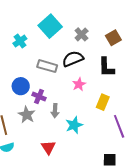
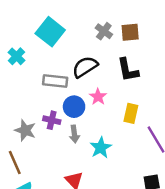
gray cross: (82, 34) -> (104, 31), moved
brown square: (113, 38) -> (130, 32), turned 35
blue circle: (21, 86) -> (74, 107), moved
gray star: (27, 115) -> (25, 130), moved

